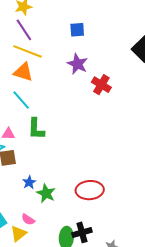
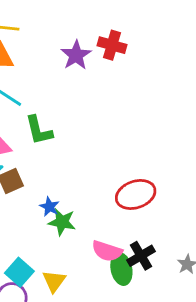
purple star: (77, 64) -> (76, 55), moved, turned 30
green star: (46, 193) -> (62, 222), moved
pink semicircle: (28, 219) -> (107, 251), moved, size x1.5

